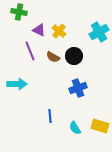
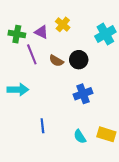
green cross: (19, 12) -> (17, 34), moved
yellow cross: (59, 31) -> (63, 24), moved
blue line: (50, 116) -> (42, 126), moved

